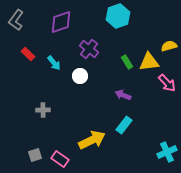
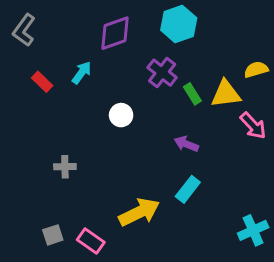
purple diamond: (61, 22) -> (115, 33), moved
purple cross: (89, 49) -> (162, 73), moved
cyan arrow: (54, 63) -> (82, 73), moved, turned -105

